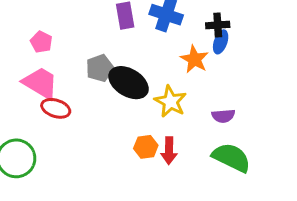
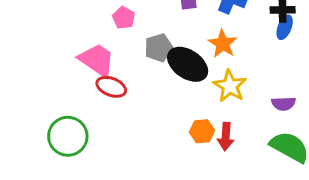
pink pentagon: (41, 42) -> (124, 18), moved
orange star: (194, 59) -> (223, 44), moved

